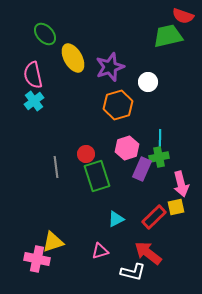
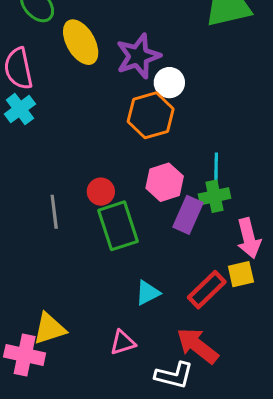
white circle: (148, 82) -> (169, 83), moved

